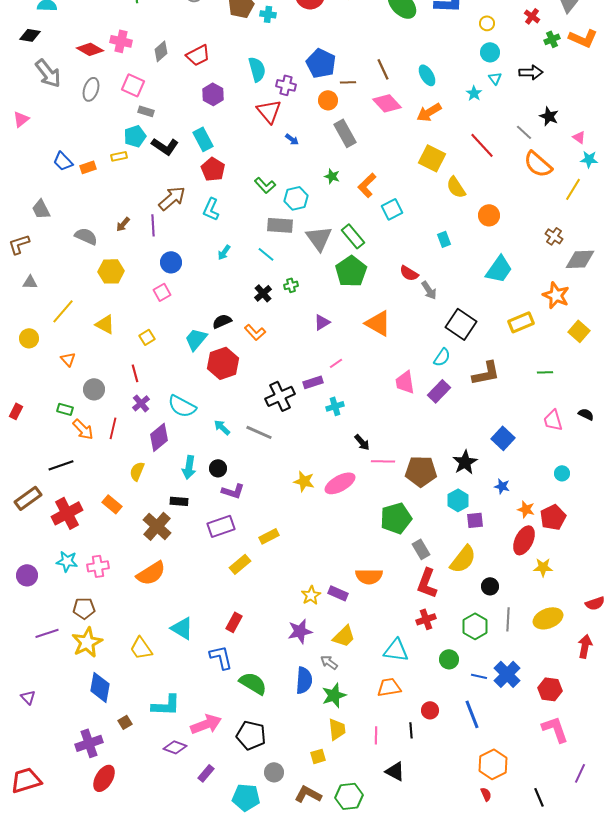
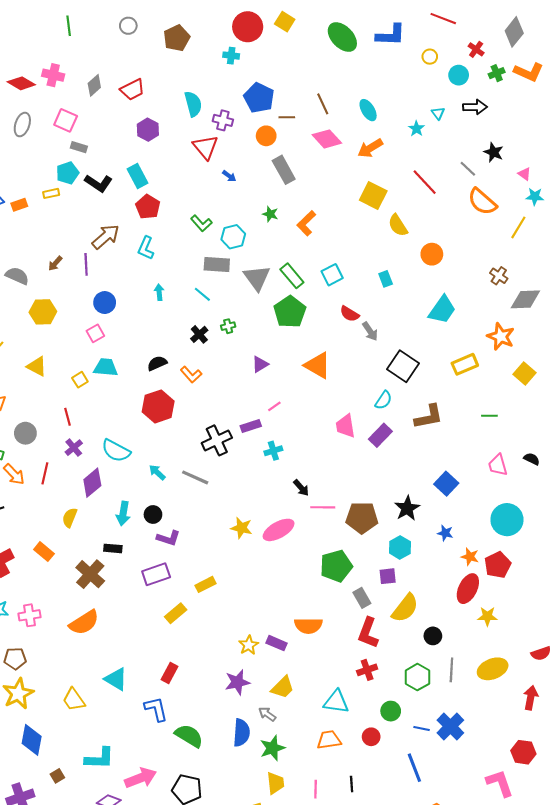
cyan cross: (268, 14) -> (231, 56), moved
cyan circle: (490, 52) -> (459, 75), moved
cyan square: (392, 209) -> (332, 275), moved
cyan arrow: (224, 252) -> (159, 292), turned 140
cyan trapezoid: (196, 339) -> (106, 367), moved, turned 55
cyan circle: (562, 473) -> (507, 520), size x2.0
purple square: (475, 520) -> (388, 576), moved
red hexagon: (550, 689) -> (523, 752), moved
red circle: (430, 710) -> (371, 737), moved

